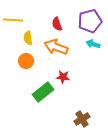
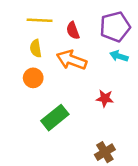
yellow line: (13, 20) -> (40, 20), moved
red star: (63, 77) -> (105, 98), moved

